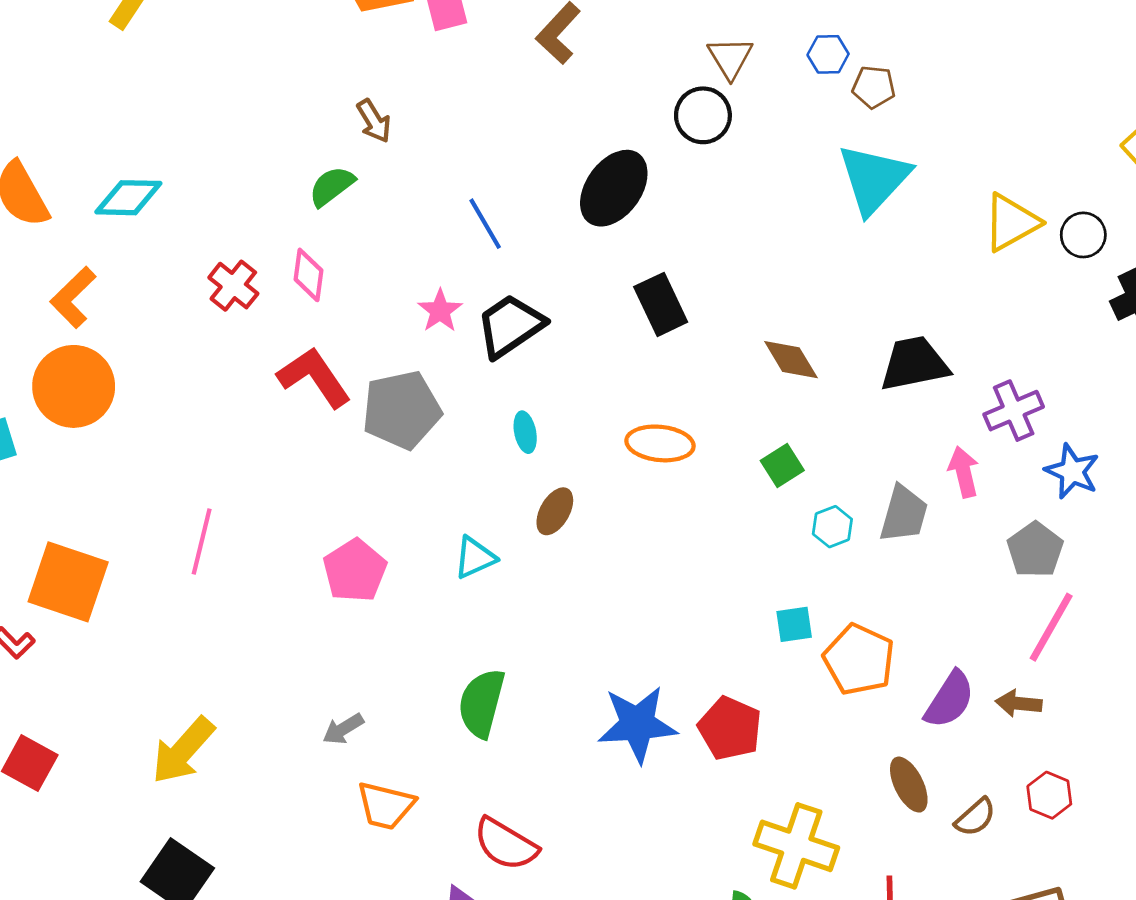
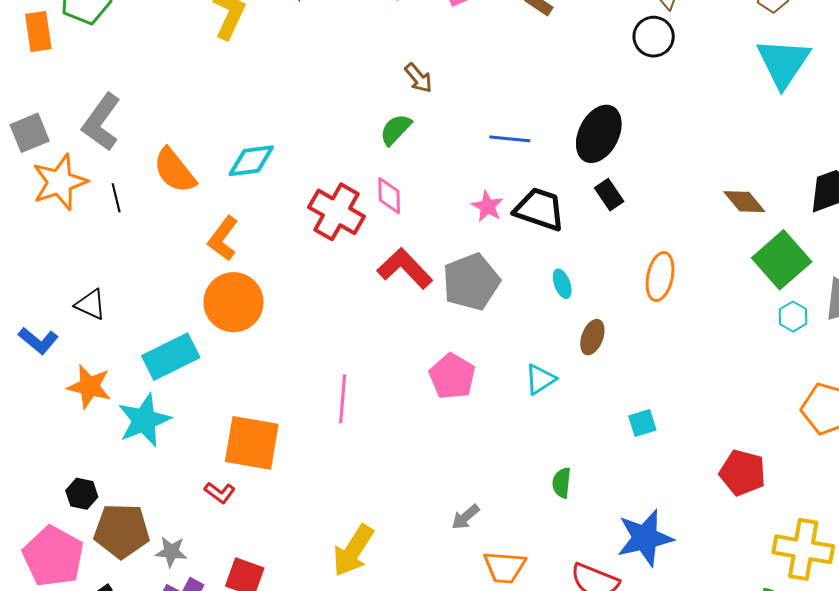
black ellipse: (614, 188) -> (599, 134), moved
blue line: (485, 224) -> (510, 139), turned -45
red cross: (233, 286) -> (336, 212), size x1.5
black rectangle: (661, 304) -> (609, 195), moved, size x0.7
black trapezoid: (510, 326) -> (539, 209), turned 62
orange ellipse: (660, 443) -> (660, 277), turned -75
green square: (782, 466) -> (782, 260), moved, size x1.8
pink pentagon: (355, 571) -> (452, 376), moved
cyan square: (794, 624) -> (642, 423), moved
green semicircle: (482, 703) -> (562, 483), size x0.6
blue star: (637, 724) -> (645, 538), moved

